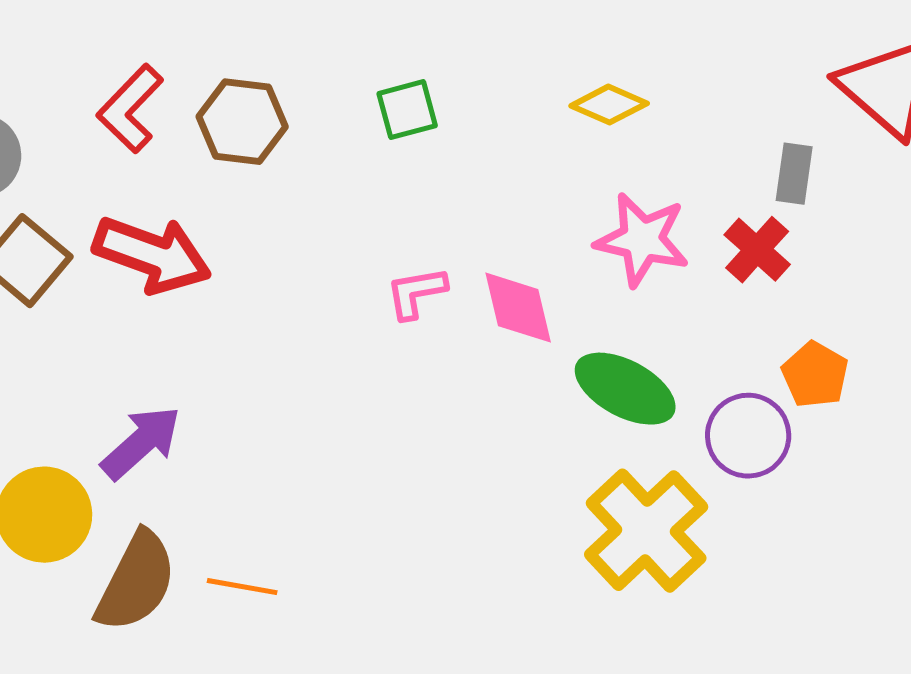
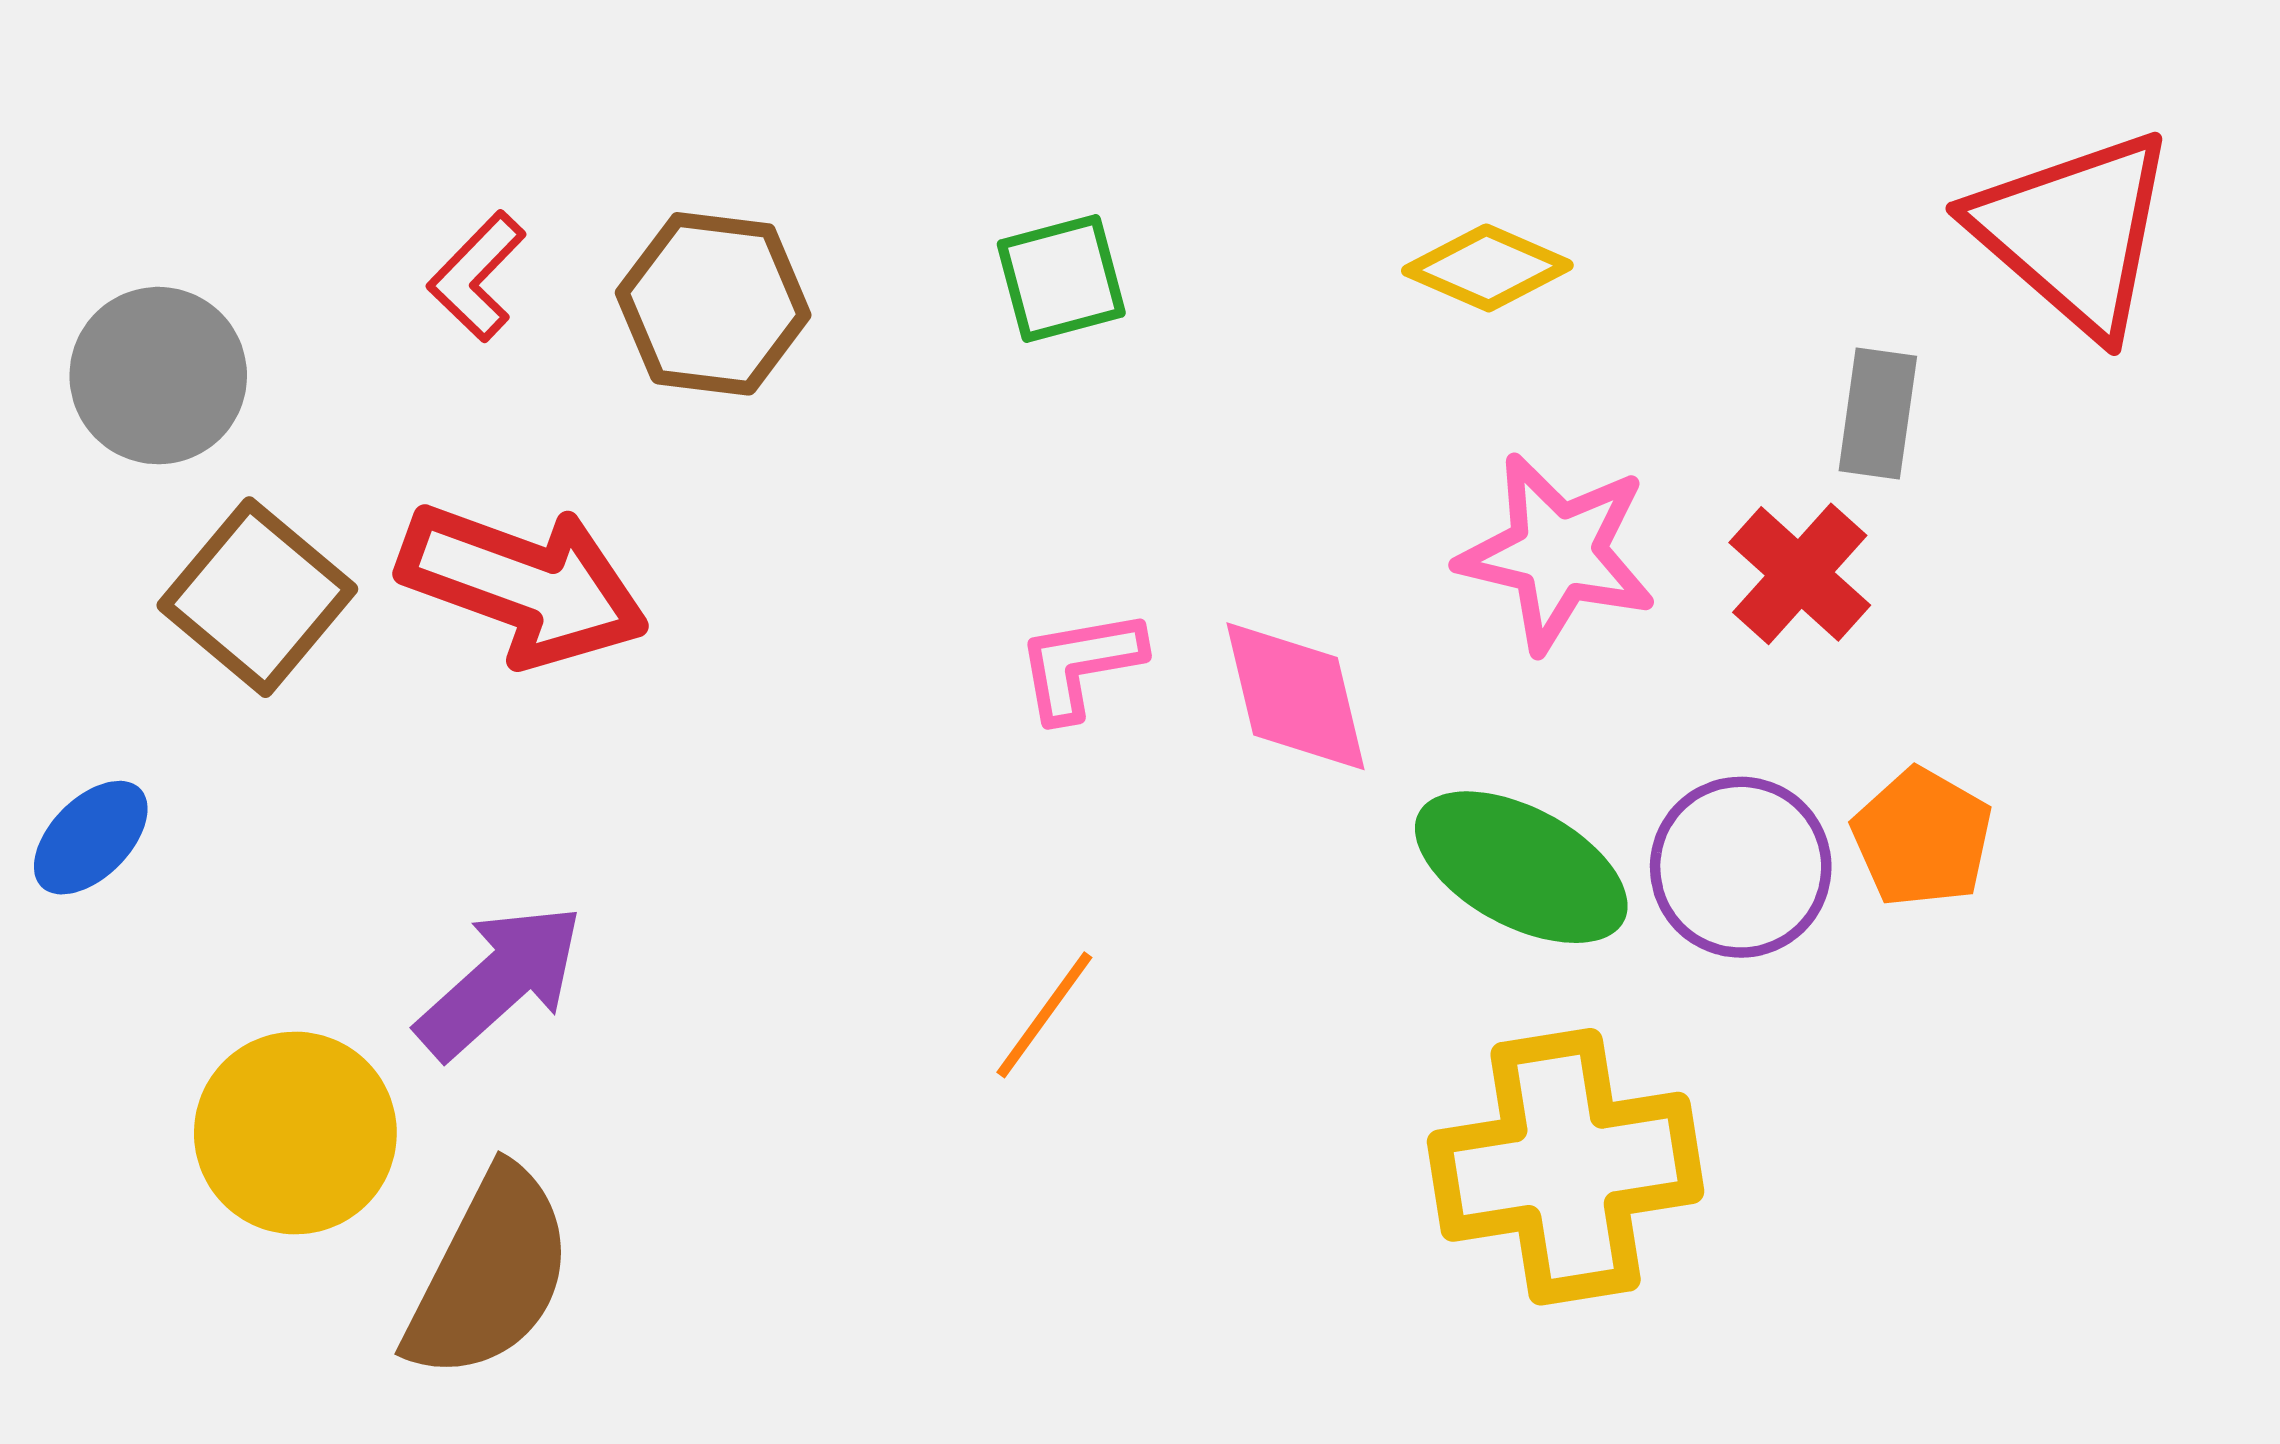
red L-shape: (130, 109) -> (477, 276), size x0.7
purple circle: (748, 436) -> (1741, 867), moved
yellow cross: (646, 531) -> (1566, 1167), turned 34
orange line: (242, 587) -> (1044, 1015), moved, turned -64

